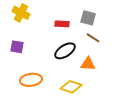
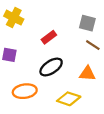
red rectangle: (62, 24) -> (49, 37), moved, turned -40
black ellipse: (65, 51) -> (51, 67), moved

